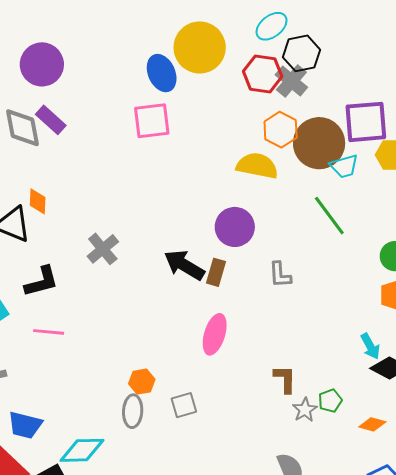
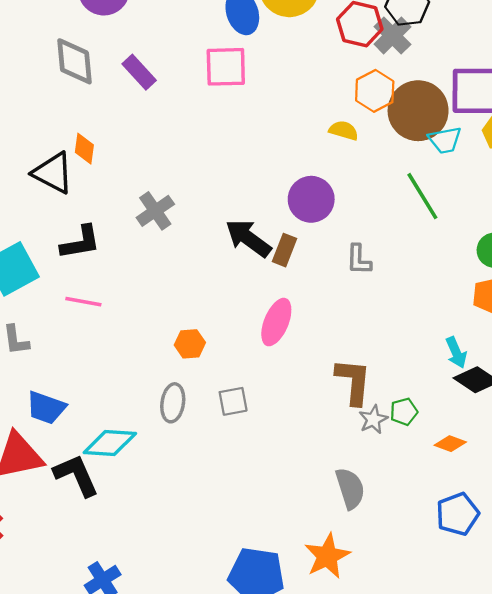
purple rectangle: (51, 120) -> (139, 72), moved
yellow semicircle: (257, 166) -> (344, 130), size x0.6
brown L-shape: (285, 379) -> (353, 382), size x1.4
orange hexagon: (142, 382) -> (190, 344), moved

